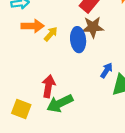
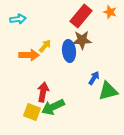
orange arrow: (33, 26) -> (29, 55), moved
yellow square: (21, 109) -> (32, 112), moved

